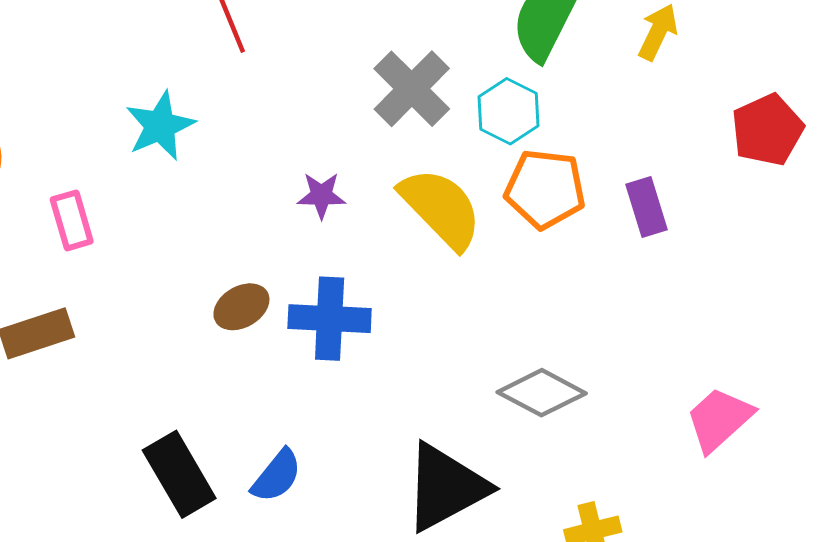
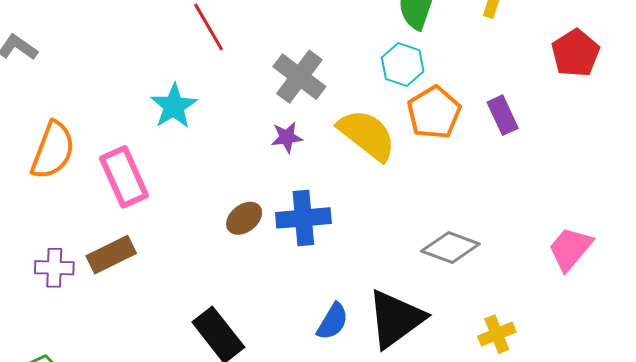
gray cross: (412, 89) -> (299, 77), moved
orange pentagon: (545, 189) -> (434, 113), turned -30
pink rectangle: (72, 220) -> (124, 177), size x1.5
blue semicircle: (277, 476) -> (333, 321), moved

